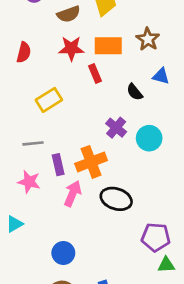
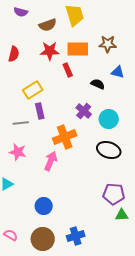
brown star: (148, 39) -> (108, 44), turned -30
black semicircle: (135, 92) -> (98, 84), turned 152
purple rectangle: (58, 165) -> (40, 111), moved
black ellipse: (116, 199) -> (109, 150), moved

